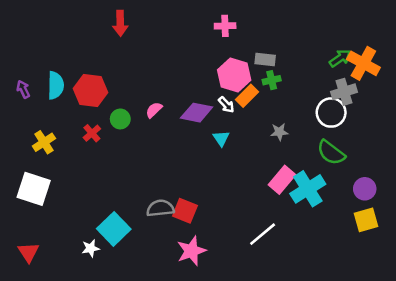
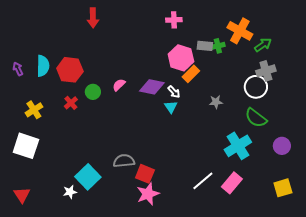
orange cross: (363, 63) -> (240, 31), moved
green cross: (272, 80) -> (218, 46), moved
white arrow: (226, 105) -> (174, 92), moved
pink rectangle: (282, 180) -> (232, 183), moved
red square: (185, 211) -> (145, 174), moved
yellow square: (366, 220) -> (283, 188), moved

